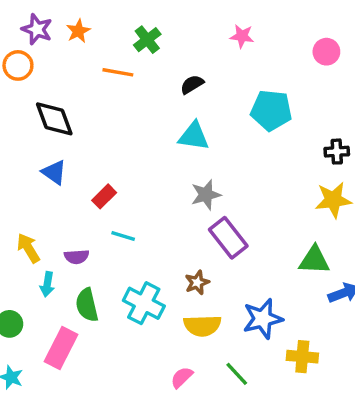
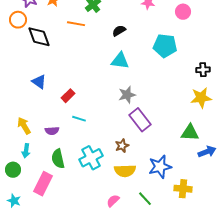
pink circle: (326, 52) -> (183, 12), moved
black diamond: (54, 119) -> (39, 37), moved
cyan arrow: (47, 284) -> (26, 151), moved
cyan cross: (144, 303) -> (91, 158), turned 35

